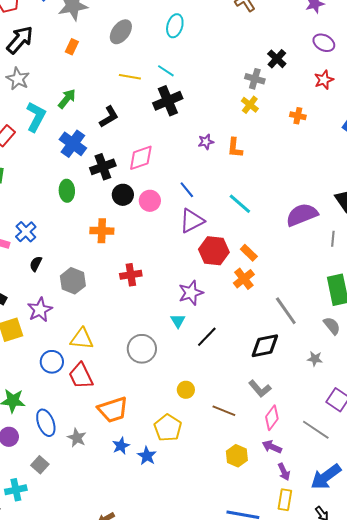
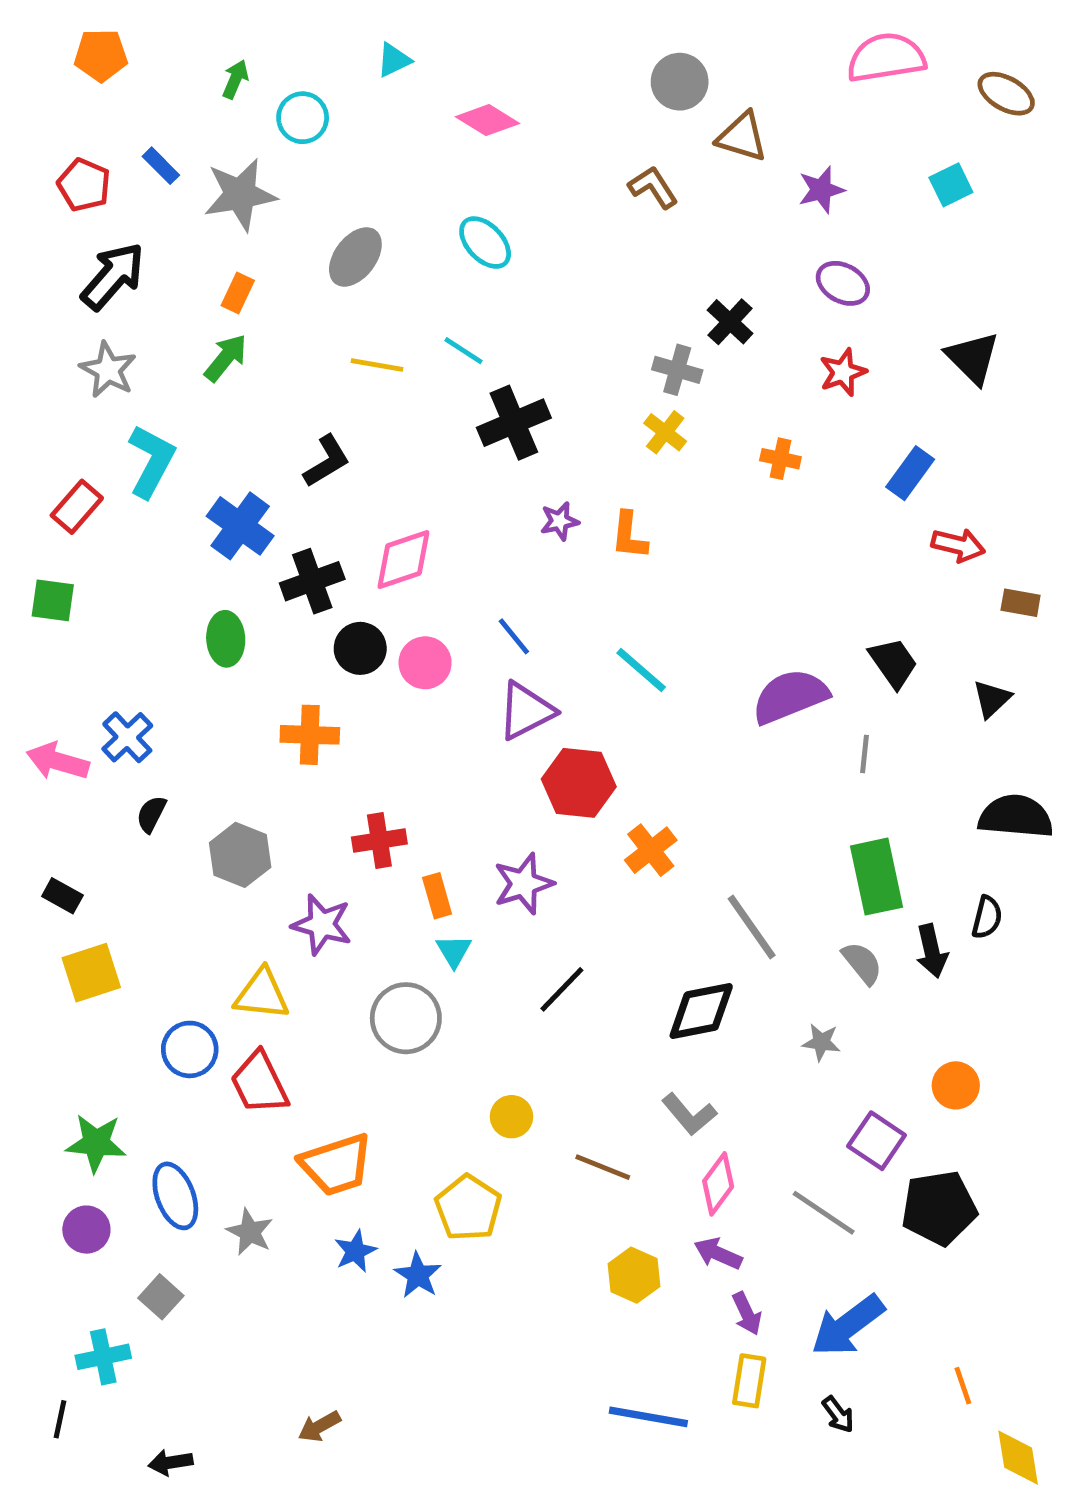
cyan ellipse: (175, 26) -> (485, 243), turned -60
green arrow: (67, 99) -> (226, 358), moved
black cross: (168, 101) -> (514, 423), moved
orange rectangle: (249, 253) -> (437, 896), moved, turned 30
purple star: (40, 310) -> (322, 925), moved, turned -30
cyan triangle: (178, 321) -> (454, 951), moved

